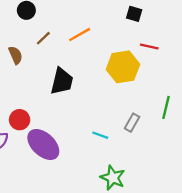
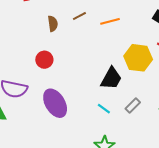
black trapezoid: (62, 81) -> (111, 78), moved
red circle: (20, 120) -> (44, 60), moved

